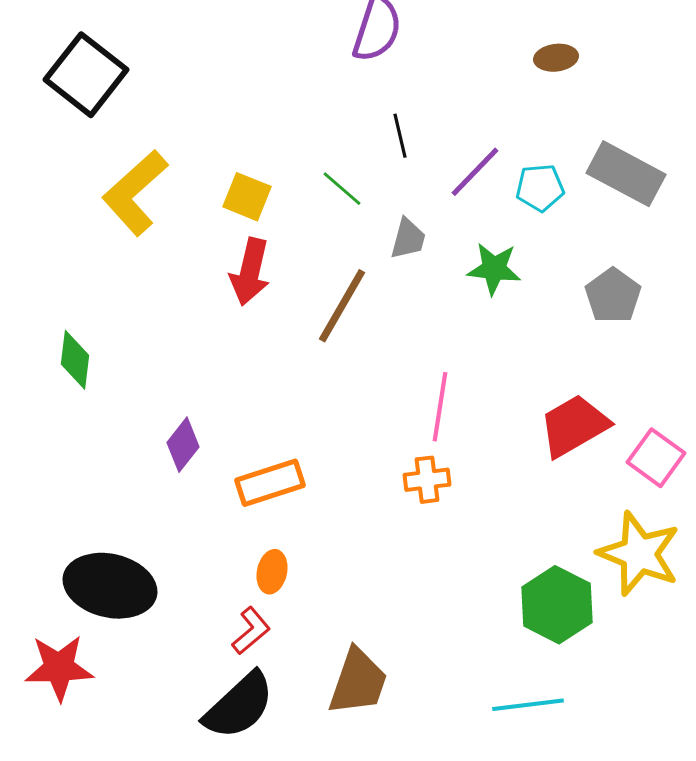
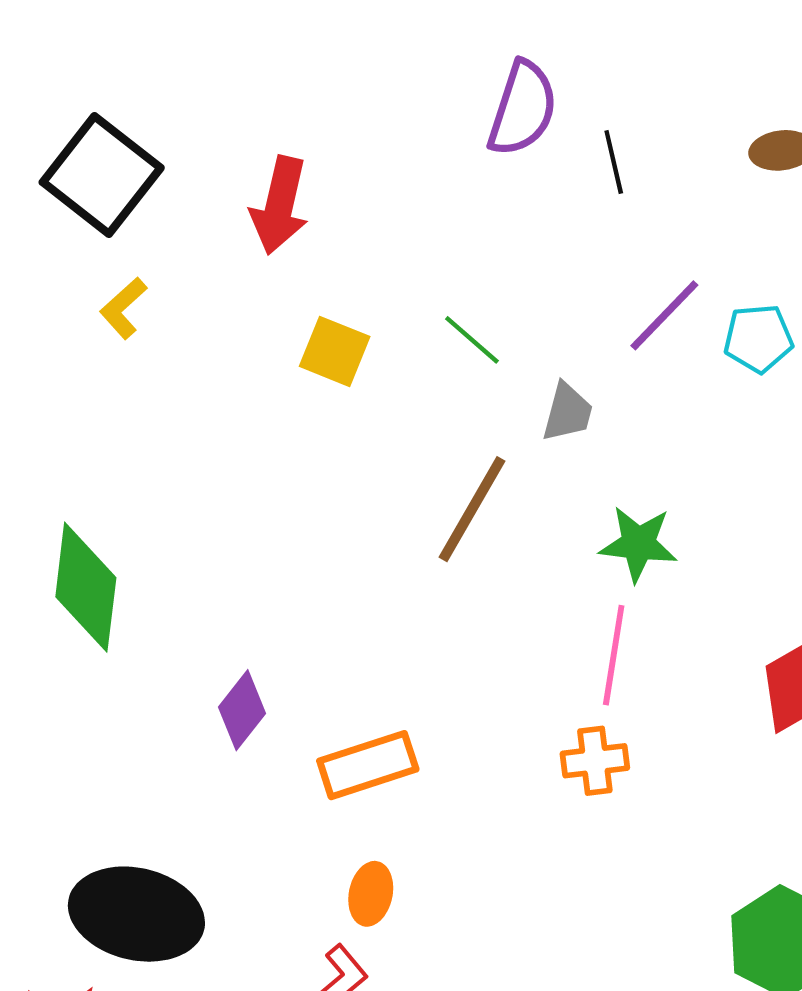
black line: (400, 136) -> (614, 162), moved
yellow L-shape: (135, 193) -> (123, 308), moved, size x0.5
green star: (494, 269) -> (638, 544), moved
red arrow: (250, 272) -> (280, 205), moved
green diamond: (75, 360) -> (86, 587), size x1.5

